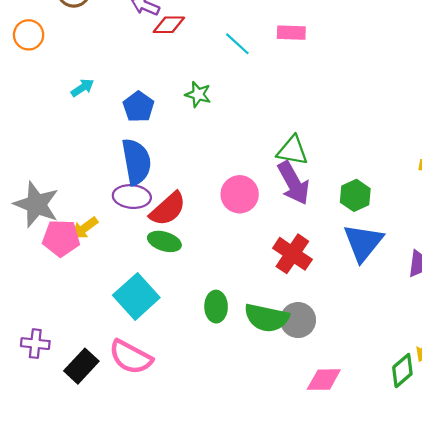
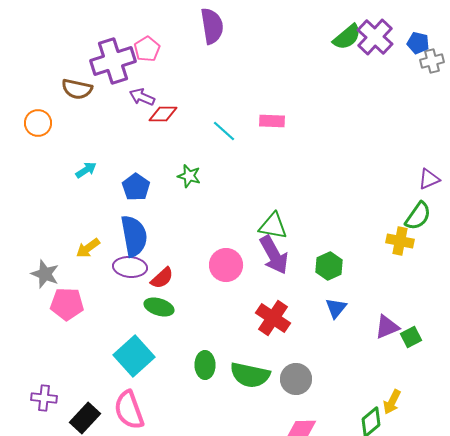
gray star: (36, 204) -> (45, 274), size x0.7
red semicircle: (168, 209) -> (162, 278), size x0.7
yellow arrow: (85, 228) -> (88, 248), moved
blue triangle: (363, 243) -> (336, 308), size x0.6
gray circle: (298, 320) -> (296, 379), moved
pink semicircle: (131, 357) -> (129, 410), turned 42

